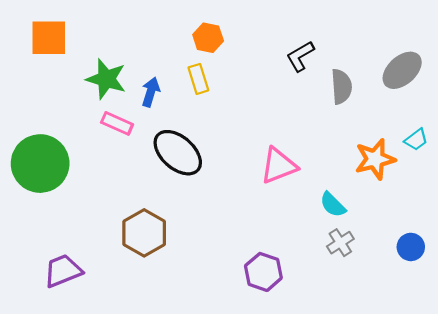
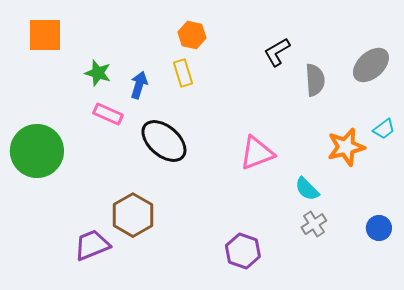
green star: (106, 79) -> (98, 73), size x0.7
purple trapezoid: (63, 271) -> (92, 245), moved

